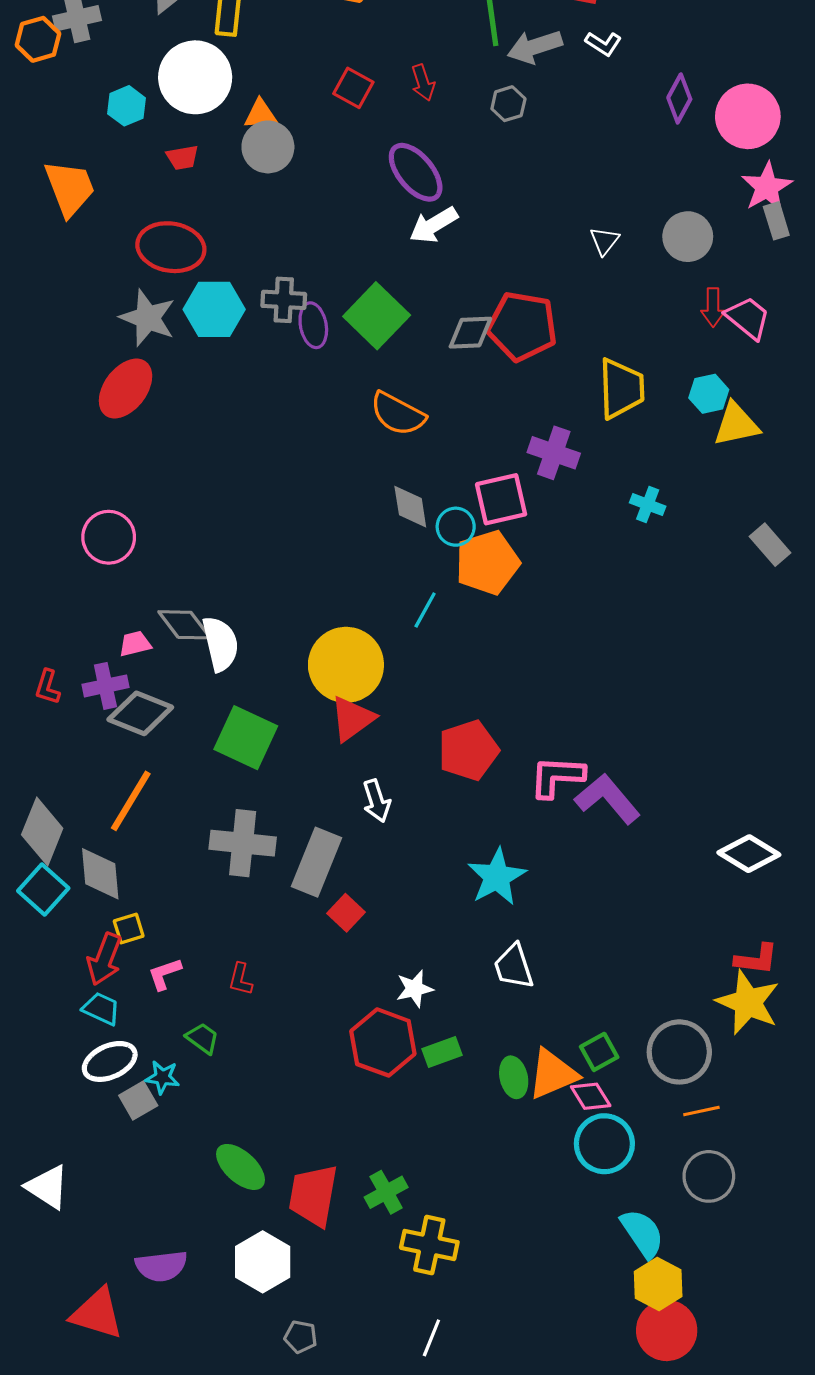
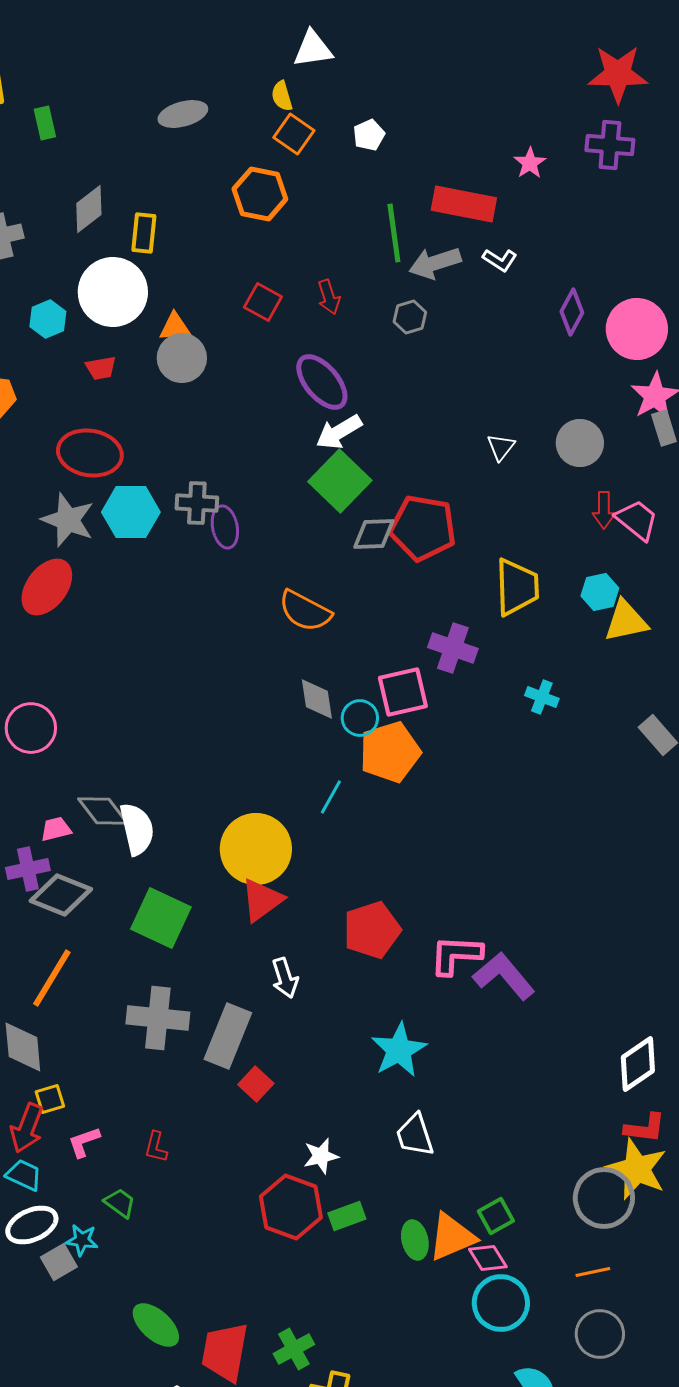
green square: (377, 316) -> (340, 481), moved
white diamond: (749, 854) -> (638, 1064), moved, turned -66
gray circle: (679, 1052) -> (604, 1198), moved

